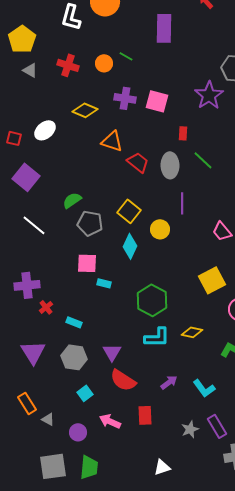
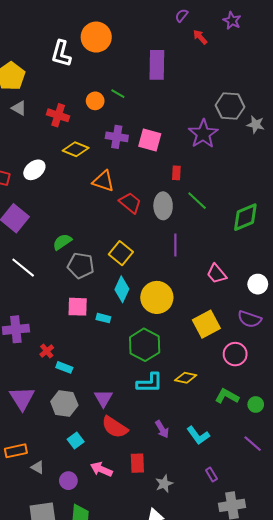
red cross: (68, 65) -> (58, 115), moved
yellow circle: (160, 229) -> (157, 297), moved, size x1.6
cyan rectangle: (104, 283) -> (103, 318), moved
red cross: (46, 307) -> (47, 351), moved
purple arrow: (169, 382) -> (162, 429), turned 96
orange rectangle: (27, 403) -> (16, 451), turned -70
purple rectangle: (217, 426) -> (211, 474), size x0.6
gray star: (190, 429) -> (164, 484), moved

